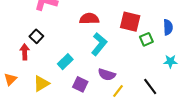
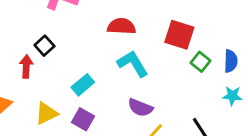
blue semicircle: (168, 27) -> (231, 61), moved
green square: (146, 39) -> (200, 62), turned -32
cyan L-shape: (99, 44) -> (133, 64), turned -75
purple square: (80, 84) -> (83, 119), moved

